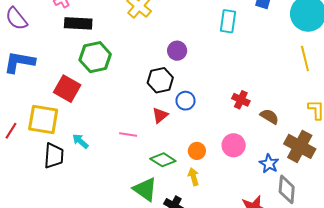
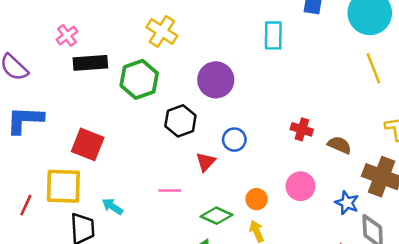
purple circle: (177, 51) -> (216, 80), size x1.5
green hexagon: (95, 57) -> (139, 79), moved
black hexagon: (160, 80) -> (180, 121), moved

